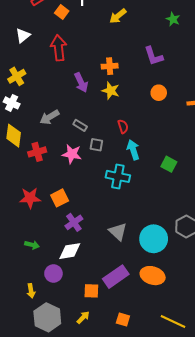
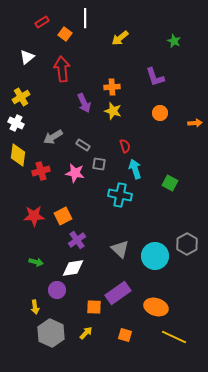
orange ellipse: (153, 276) -> (156, 307), moved

